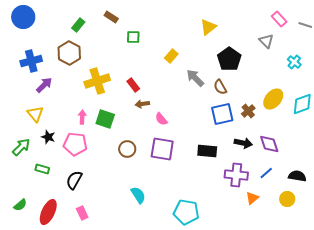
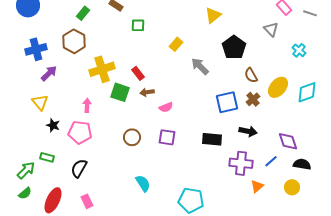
brown semicircle: (220, 87) -> (251, 75), moved
green square: (105, 119) -> (120, 92), moved
pink semicircle: (161, 119) -> (166, 107), turned -72
purple diamond: (269, 144) -> (288, 141), moved
green arrow: (21, 147) -> (26, 170), moved
purple square: (162, 149) -> (167, 137), size x0.7

